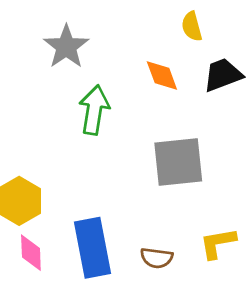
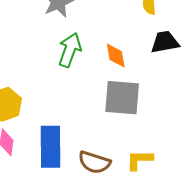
orange diamond: (162, 76) -> (116, 56), moved
brown semicircle: (157, 258) -> (94, 162), size x1.4

